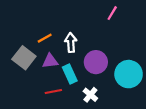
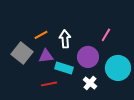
pink line: (112, 13) -> (106, 35), moved
cyan rectangle: (70, 74) -> (64, 68), turned -48
white cross: (90, 95) -> (90, 83), moved

